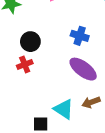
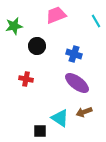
black circle: (30, 42) -> (37, 46), moved
red cross: (25, 64) -> (26, 79), turned 32

